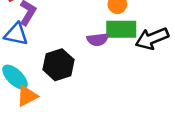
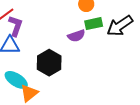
green rectangle: (121, 29) -> (94, 24), size x0.7

